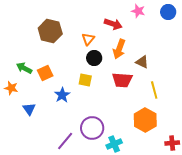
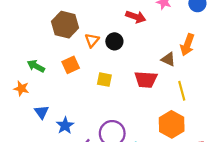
orange triangle: (88, 39) -> (92, 40), moved
orange arrow: (119, 49) -> (187, 45), moved
black circle: (94, 58) -> (114, 41), moved
orange square: (45, 73) -> (71, 65), moved
blue star: (62, 95) -> (65, 126), moved

